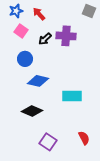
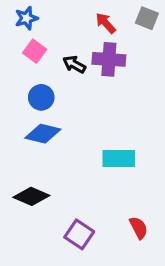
red arrow: (39, 14) -> (106, 23), moved
black arrow: (45, 39) -> (74, 64), turned 72
blue diamond: (38, 81) -> (43, 134), moved
black diamond: (32, 111) -> (31, 196), moved

